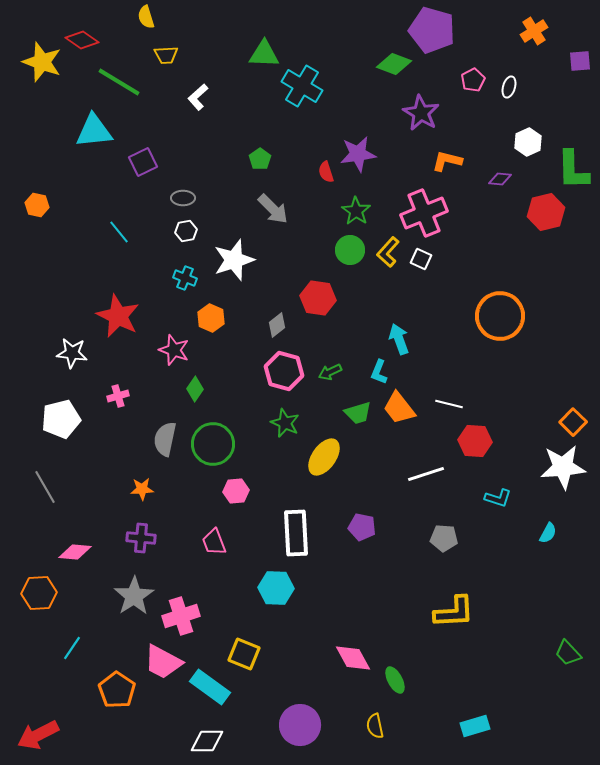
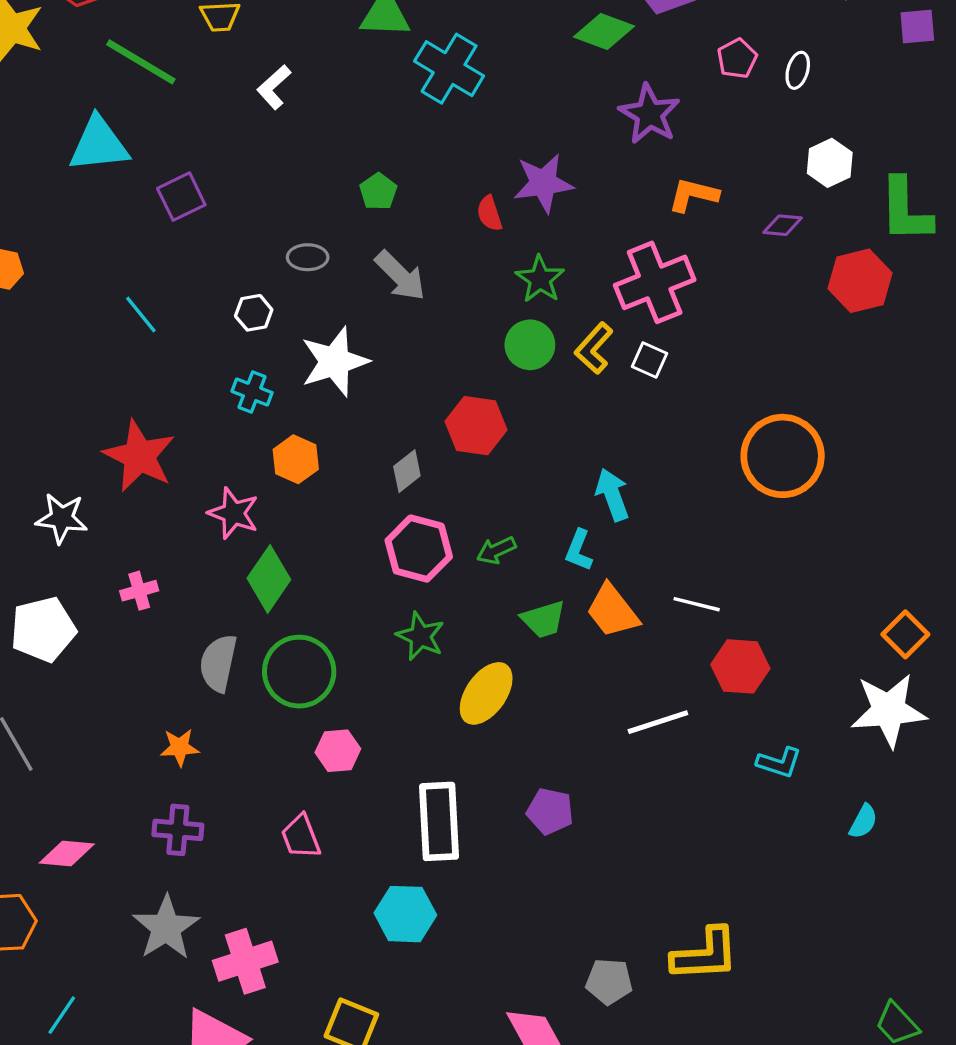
gray ellipse: (183, 198) -> (308, 257), moved
green diamond: (195, 389) -> (269, 579), size x1.5
gray pentagon: (444, 538) -> (609, 981), moved

